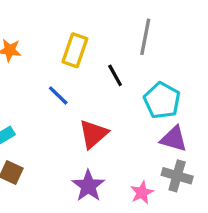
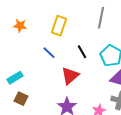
black line: (115, 75) -> (82, 52), moved

